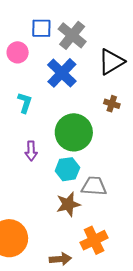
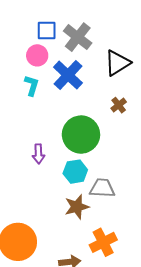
pink circle: (18, 52) -> (37, 55), moved
cyan L-shape: (25, 103) -> (32, 85), moved
brown cross: (112, 104) -> (119, 105), turned 35

